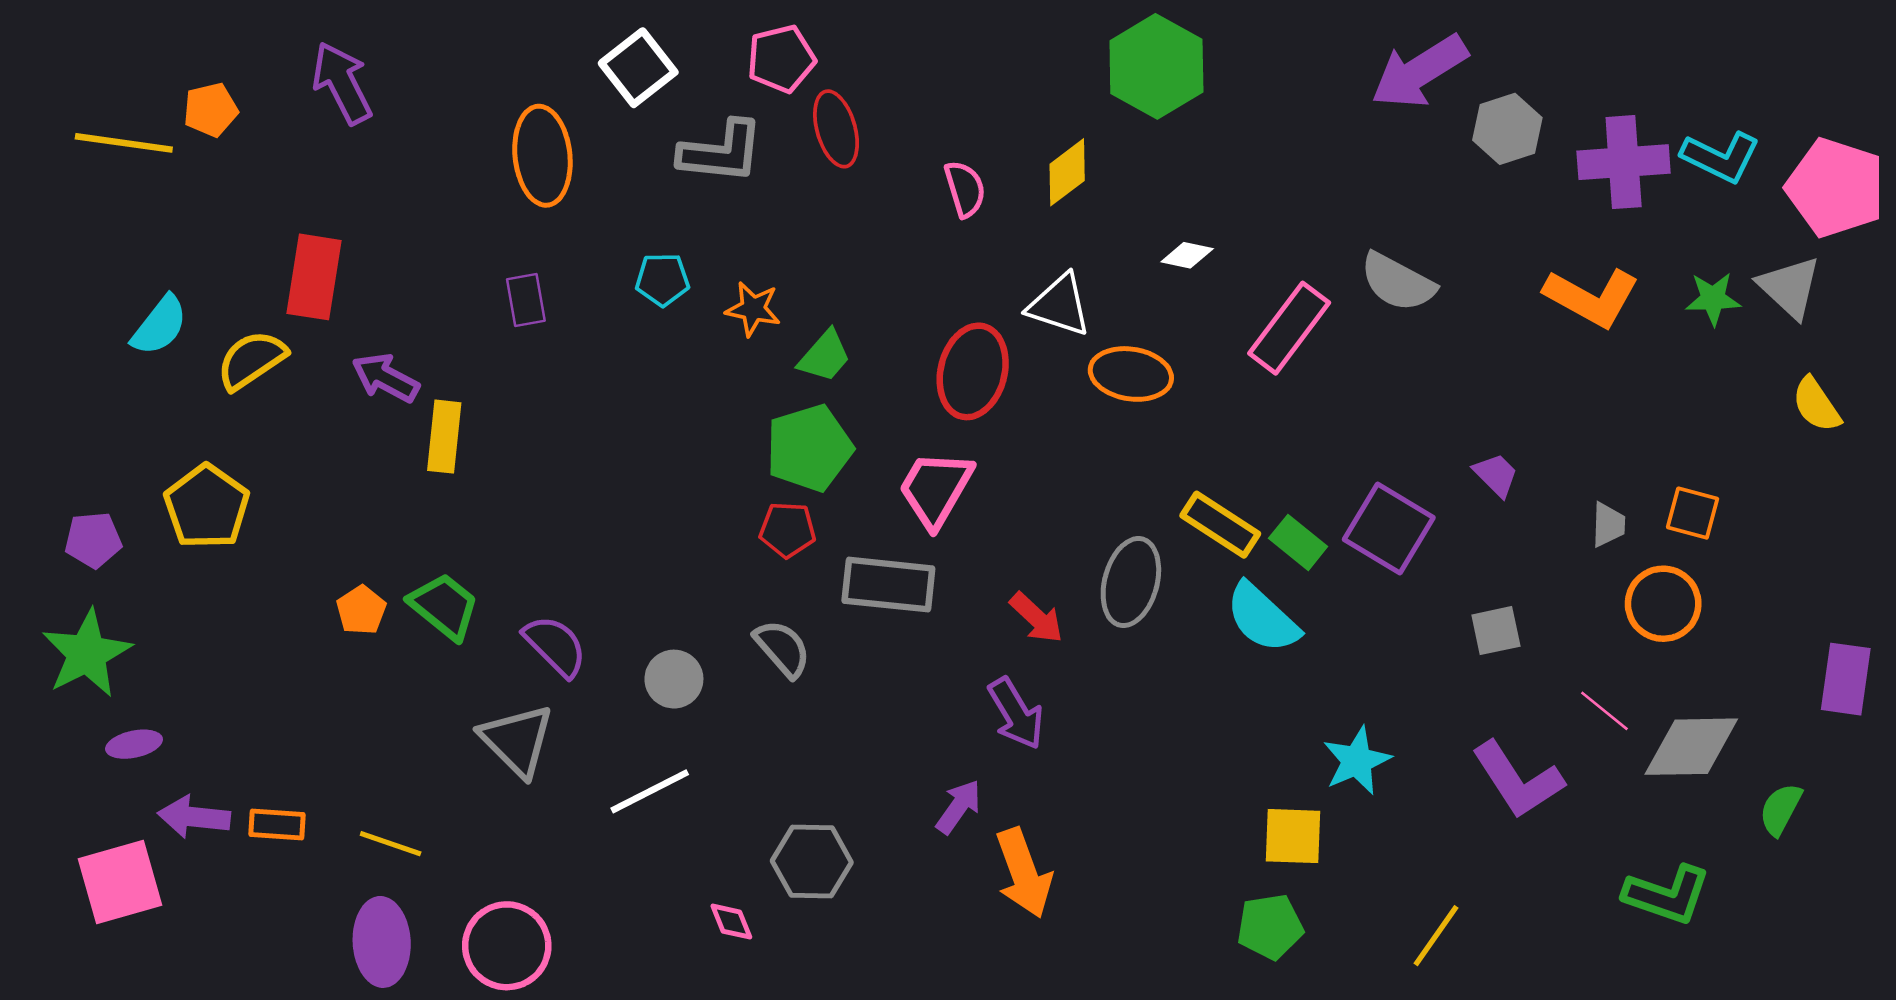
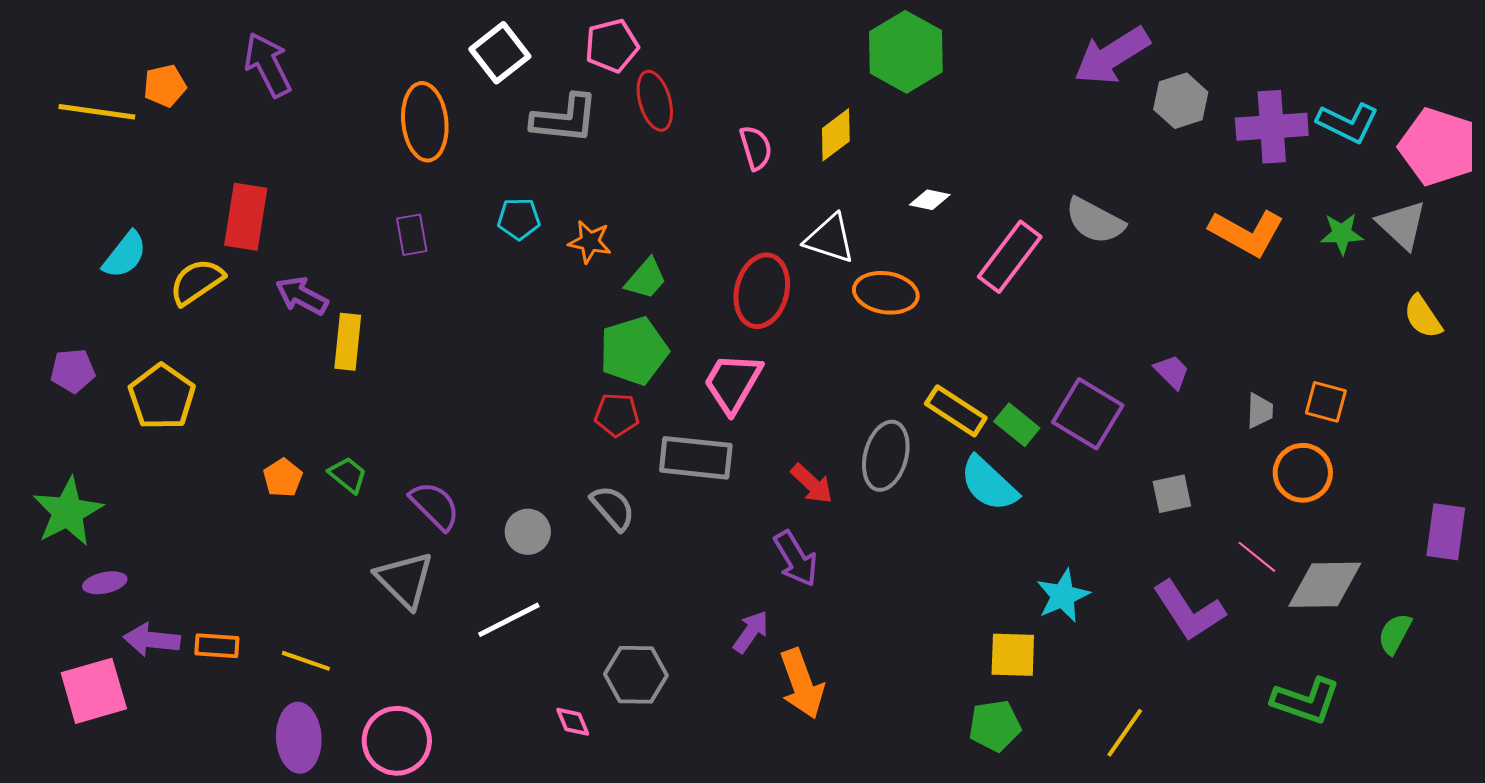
purple pentagon: (93, 540) -> (73, 371), moved
green trapezoid: (444, 606) -> (348, 475), size x0.7

